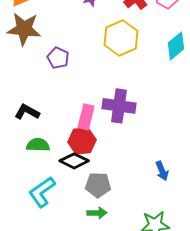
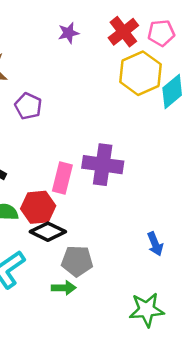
yellow hexagon: (121, 38) -> (140, 73), moved
red hexagon: (82, 141) -> (38, 207), moved
green arrow: (97, 213) -> (64, 288), moved

